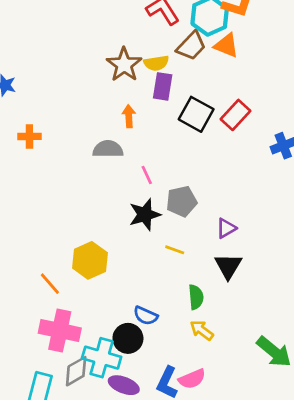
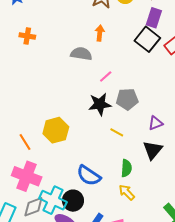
purple rectangle: (163, 86) -> (154, 18), moved
pink line: (147, 175) -> (106, 77), turned 64
blue semicircle: (146, 316) -> (89, 176), size x1.4
black circle: (128, 338) -> (73, 201), moved

